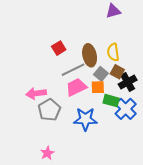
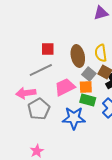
red square: (59, 48) -> (48, 49), turned 32
gray line: (73, 70) -> (41, 70), moved
green rectangle: (111, 101) -> (88, 100), moved

